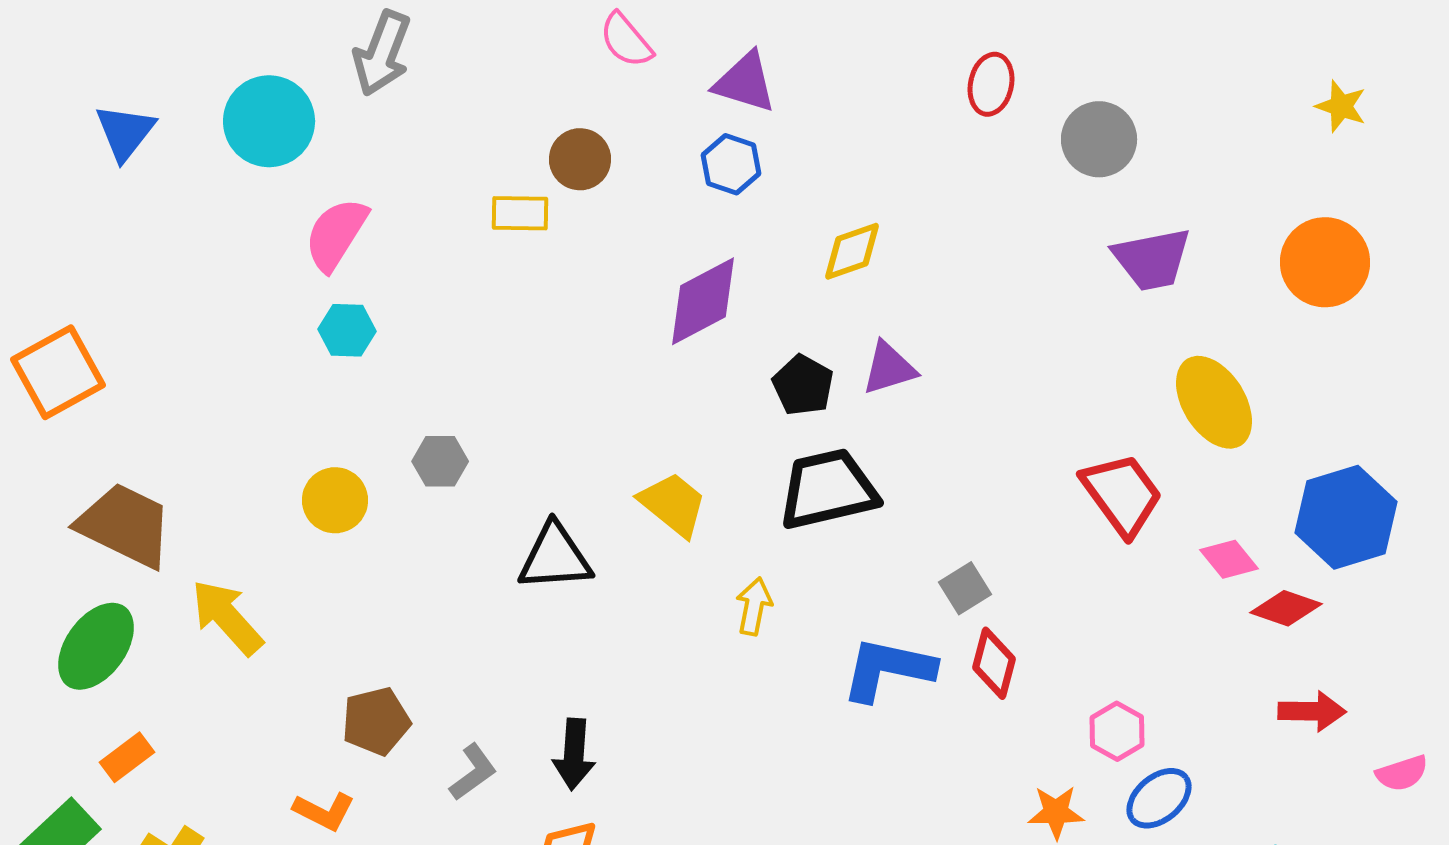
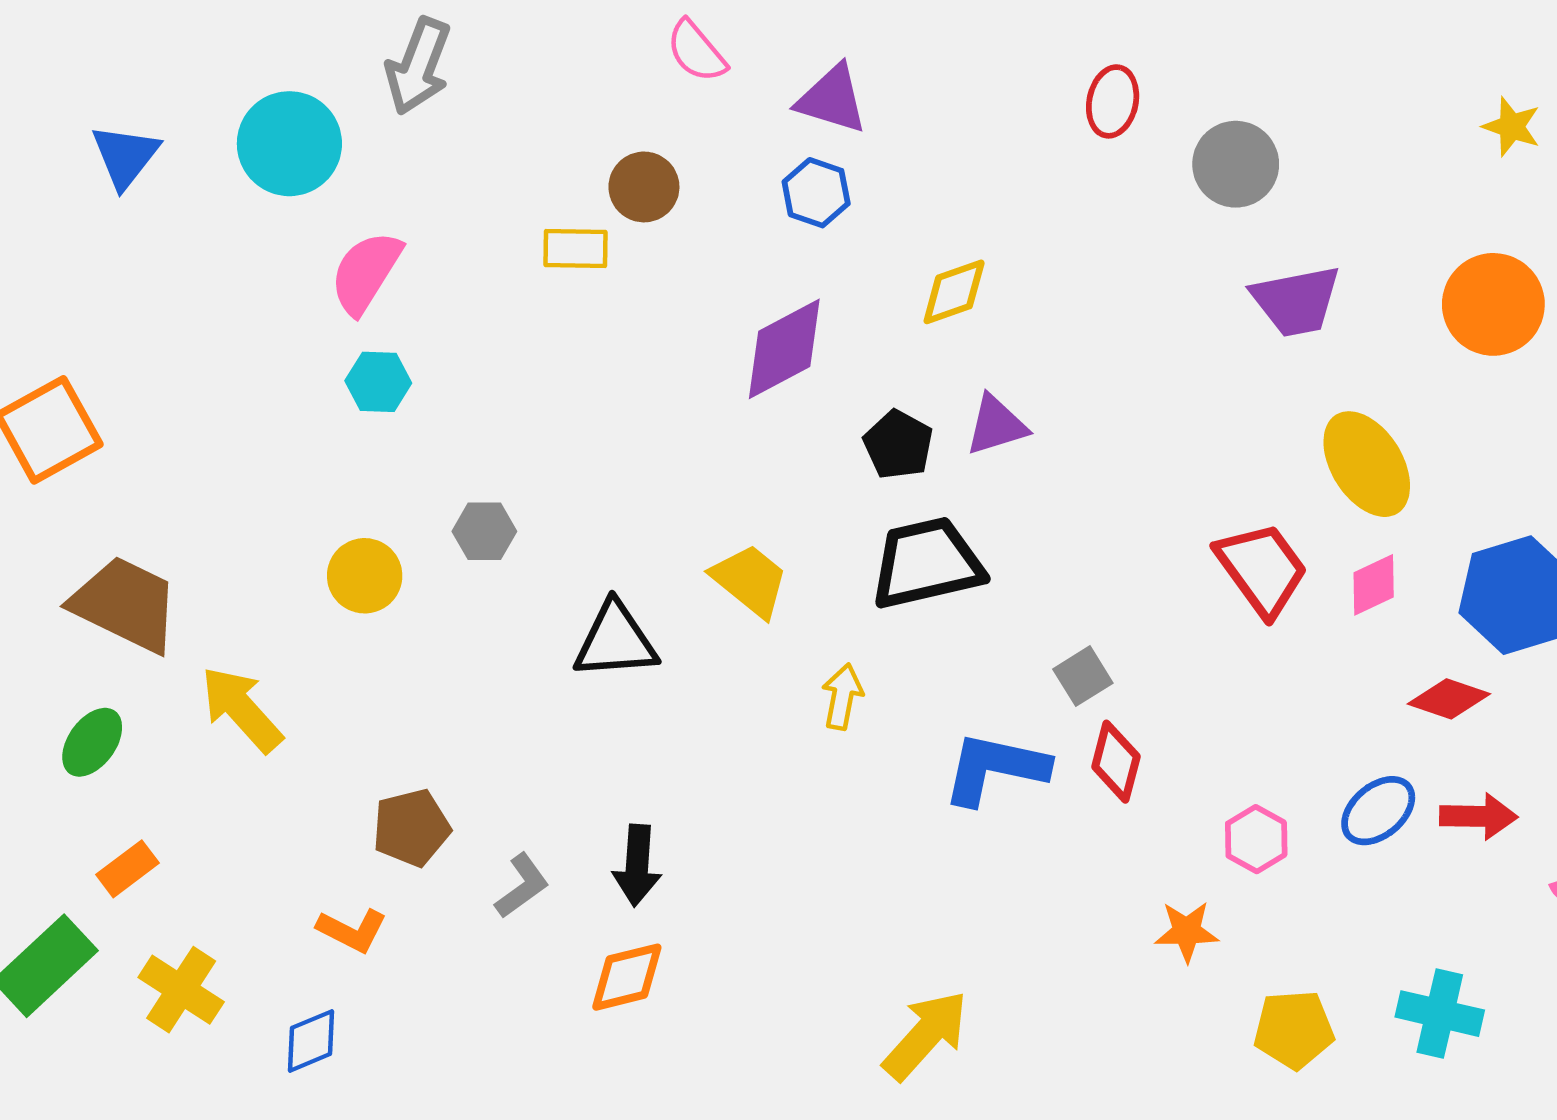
pink diamond: (1229, 559) -> (1374, 585), moved, turned -76
green ellipse: (96, 646) -> (92, 742), size x0.7
blue ellipse: (1159, 798) -> (1378, 811), moved

